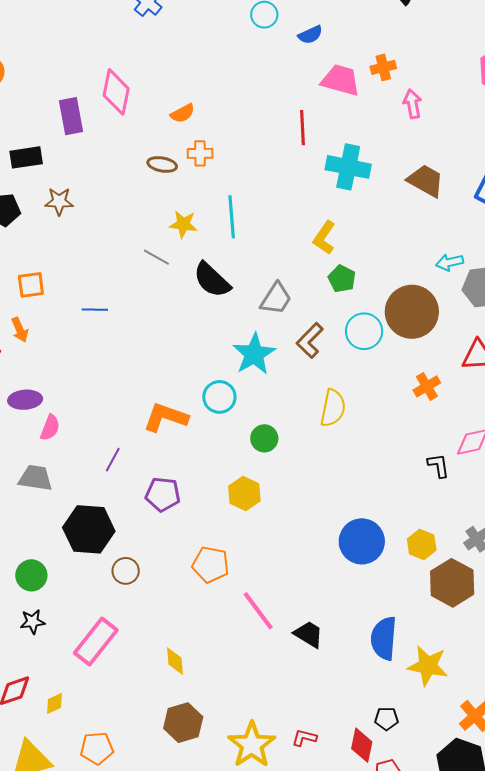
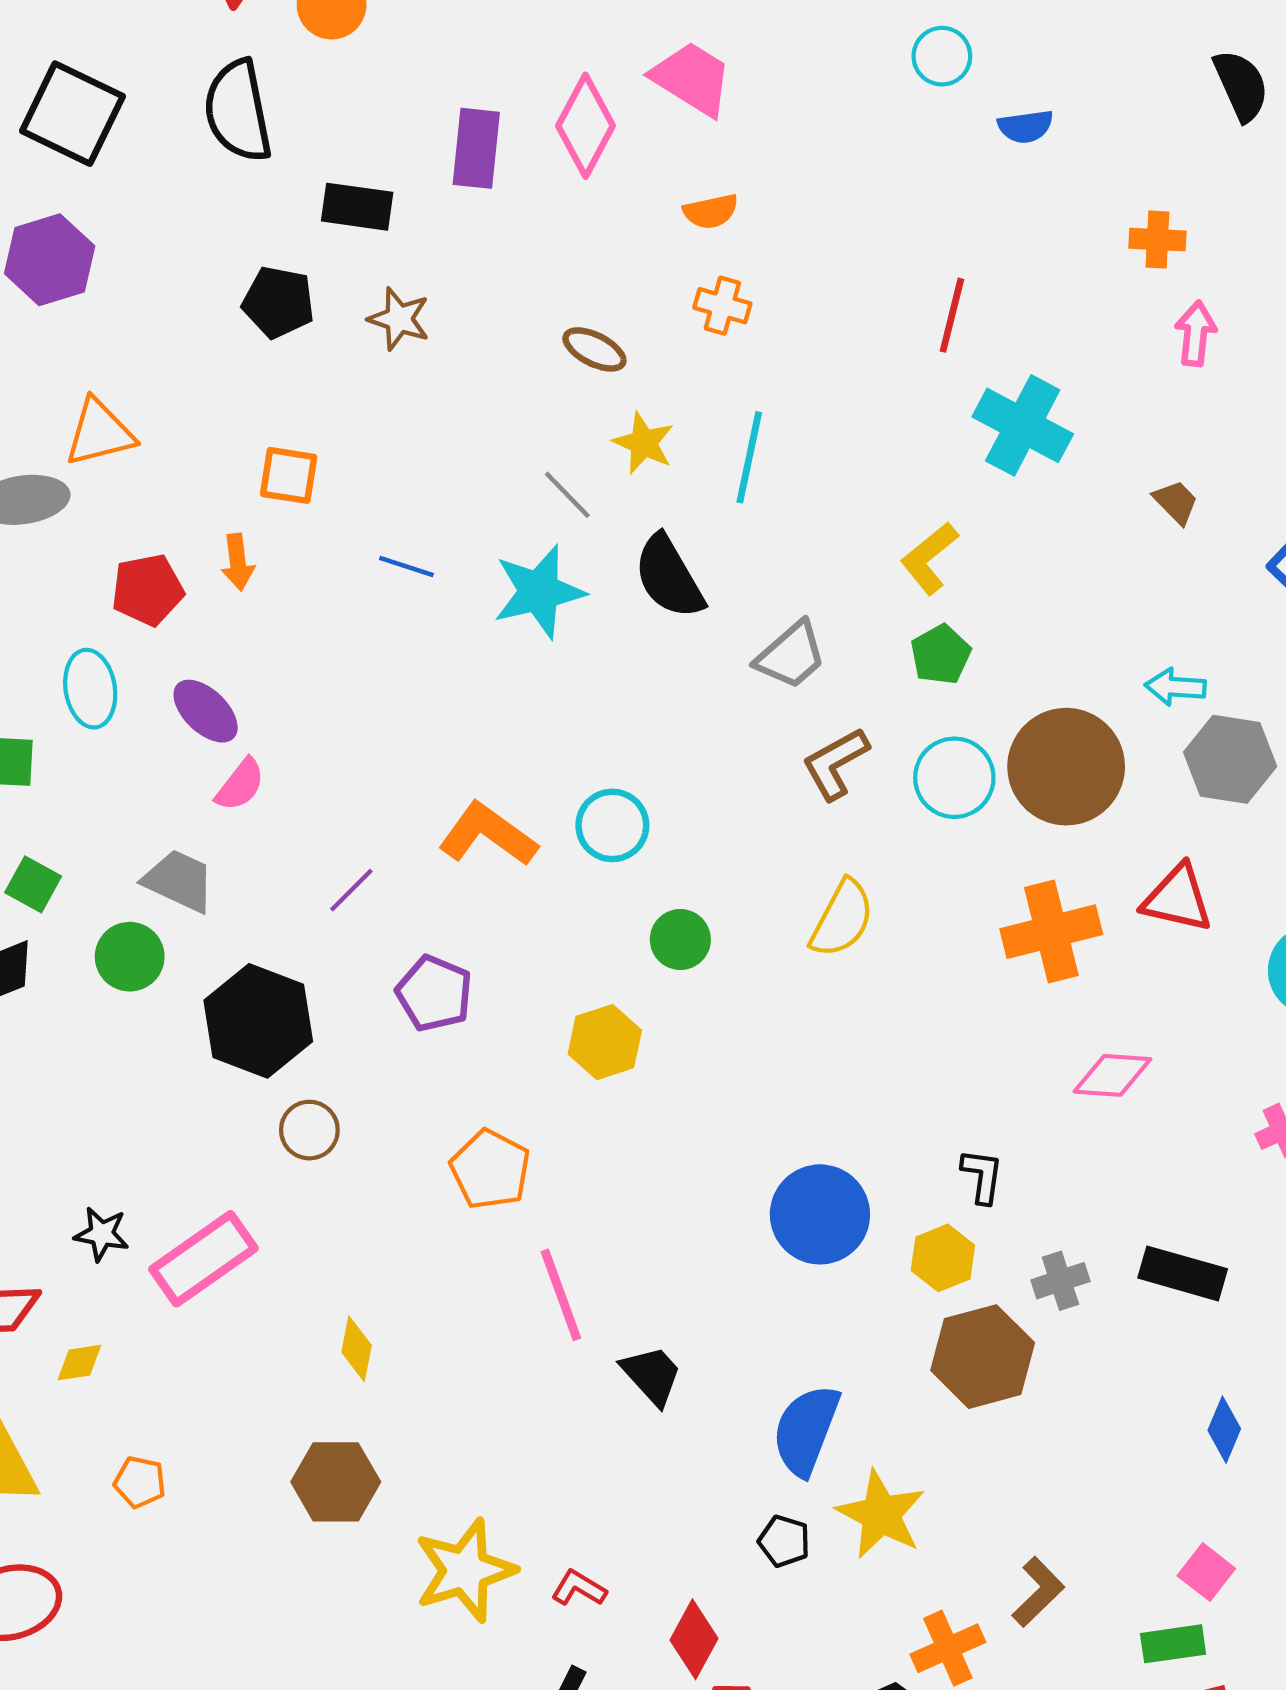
pink trapezoid: (341, 80) -> (692, 79), moved
brown ellipse: (162, 164) -> (594, 349), moved
brown trapezoid: (426, 181) -> (1176, 502), size x0.6
cyan star: (254, 354) -> (539, 592), moved
orange cross: (427, 386) -> (1051, 932), size x1.6
purple ellipse: (25, 400) -> (206, 711), turned 32
black L-shape: (438, 466) -> (982, 1176), moved
green circle: (31, 575) -> (130, 957), moved
black star: (33, 622) -> (102, 1234), moved
black pentagon: (386, 719) -> (784, 1541), moved
orange pentagon: (97, 748) -> (140, 1482), size x0.7

